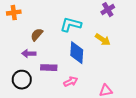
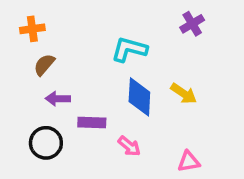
brown semicircle: (37, 35) -> (44, 65), moved
yellow arrow: (103, 40) -> (184, 94), moved
pink arrow: (71, 82) -> (129, 146), turned 64

